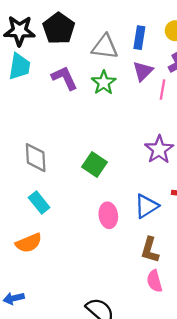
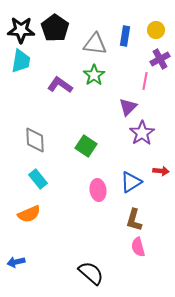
purple triangle: (143, 71) -> (128, 107), moved
purple L-shape: (64, 78) -> (60, 85), moved, turned -30

